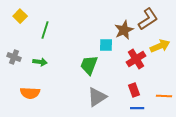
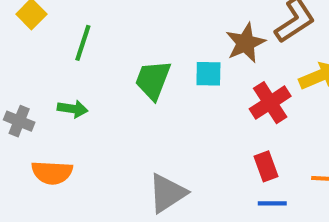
gray cross: (14, 57) -> (19, 121), moved
green trapezoid: (89, 65) -> (153, 80), moved
gray triangle: (97, 97) -> (167, 193), moved

